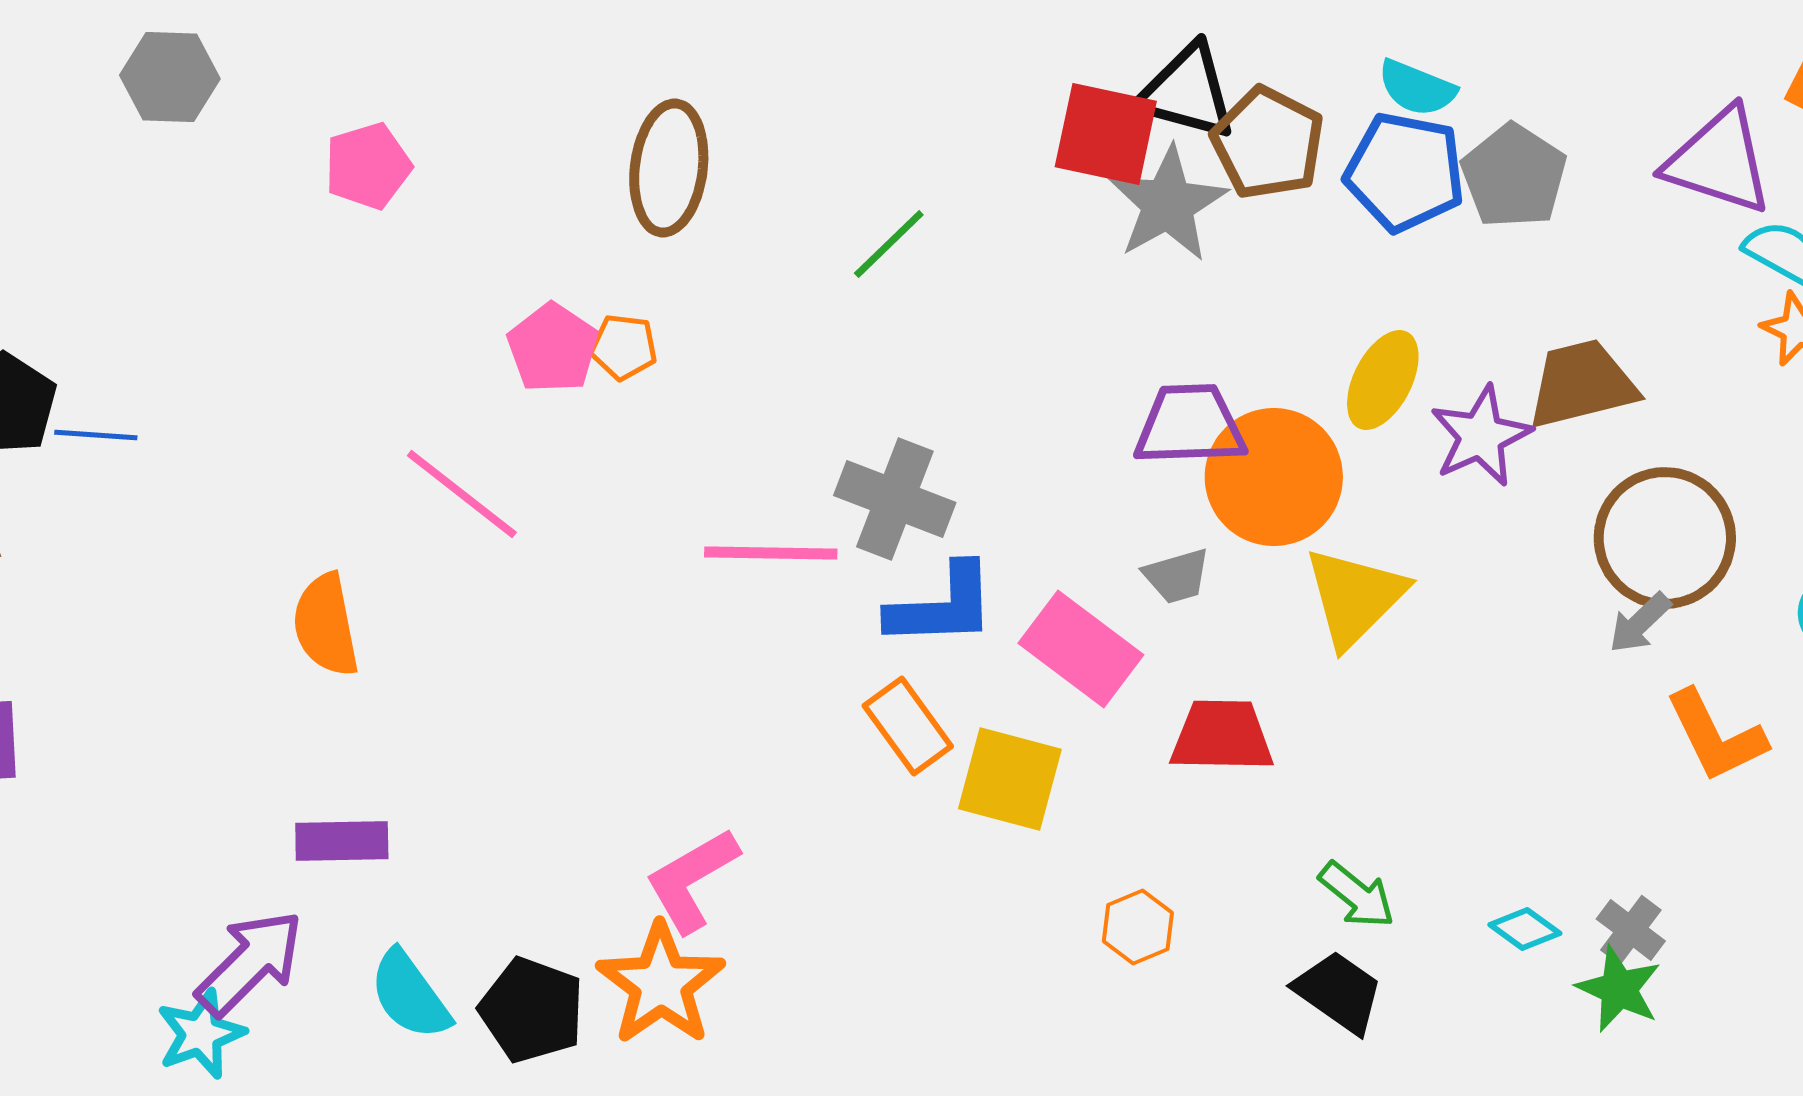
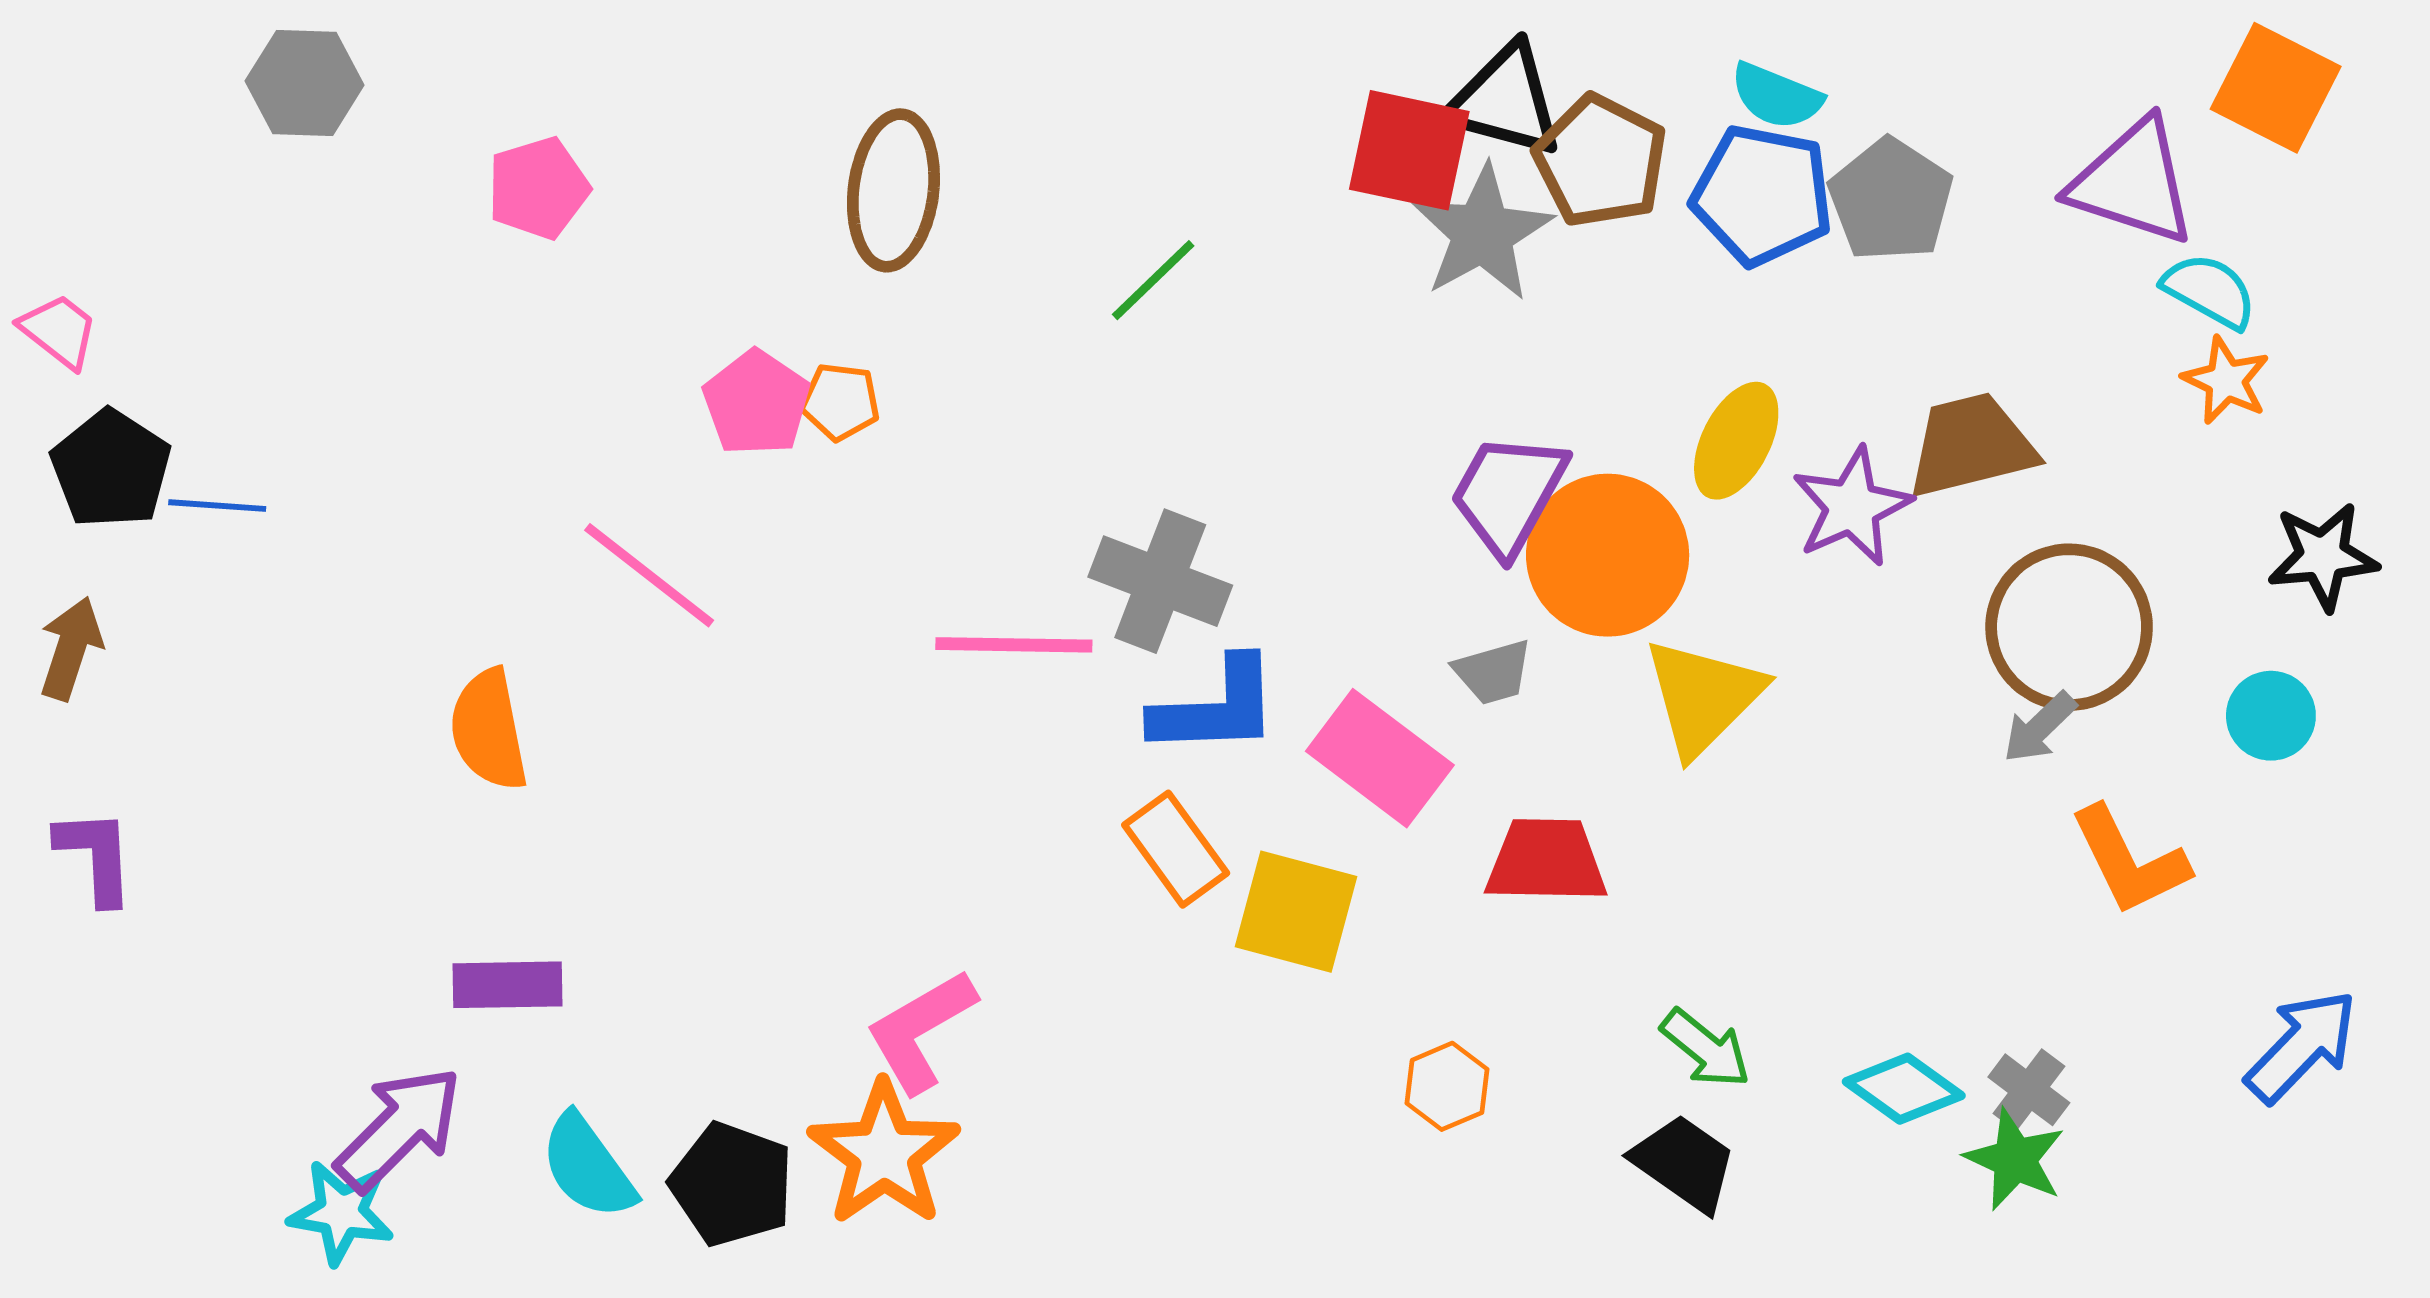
purple trapezoid: (1190, 425) -> (1508, 494), turned -59
cyan diamond: (1525, 929) -> (1904, 1089), size x1.4
cyan star: (201, 1034) -> (341, 1213), turned 30

